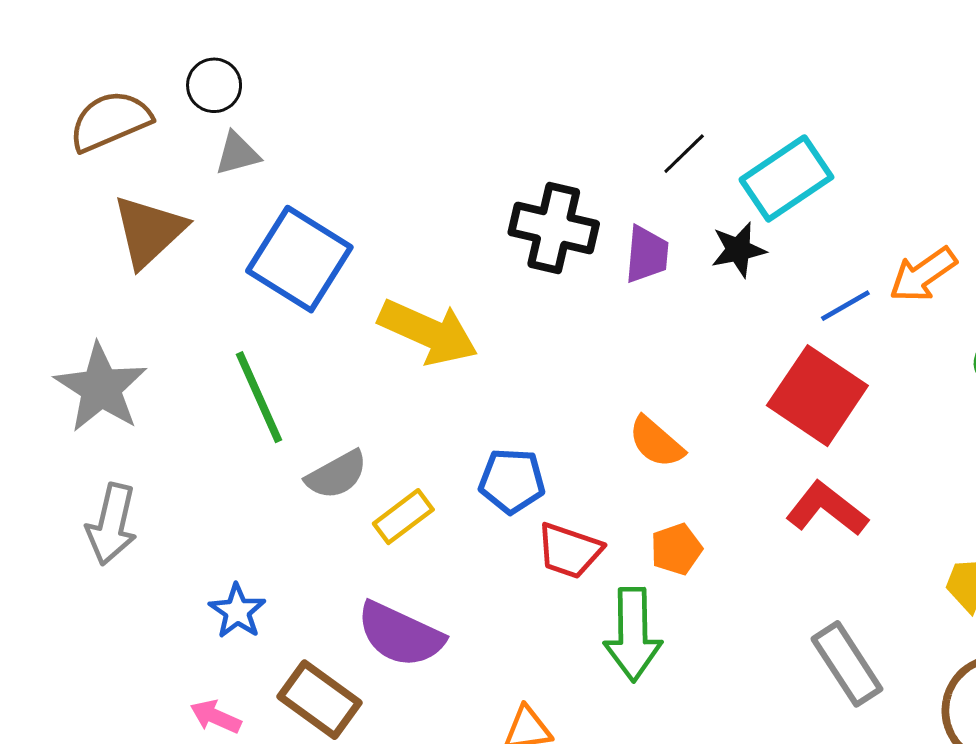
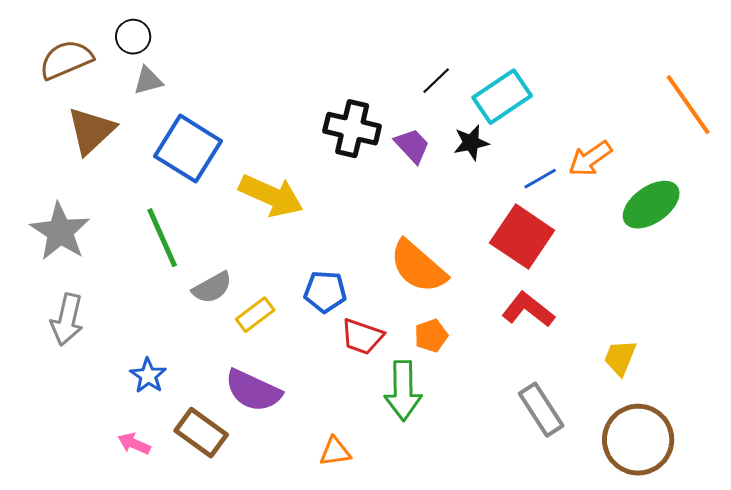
purple trapezoid: (647, 254) -> (412, 146), turned -48
orange semicircle: (656, 442) -> (418, 267), size x1.6

